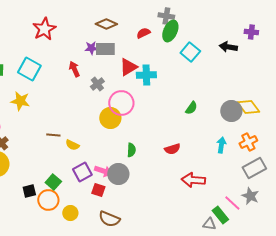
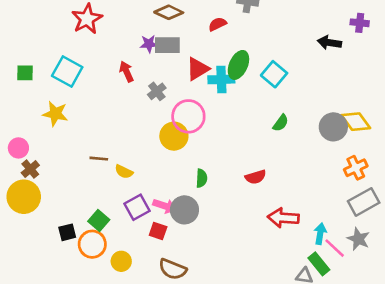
green ellipse: (170, 31) -> (238, 65), moved
cyan square: (190, 52) -> (274, 74), moved
cyan arrow: (221, 145) -> (320, 234), moved

